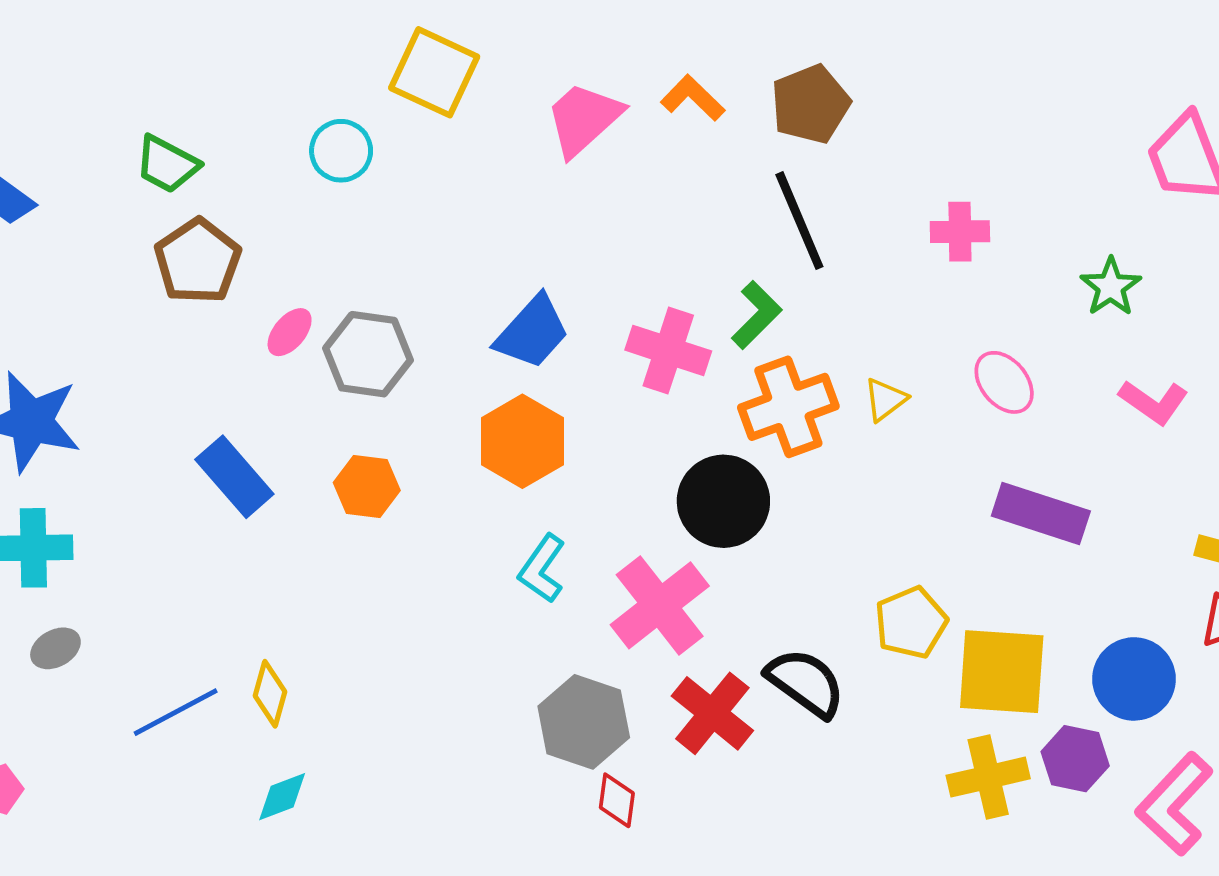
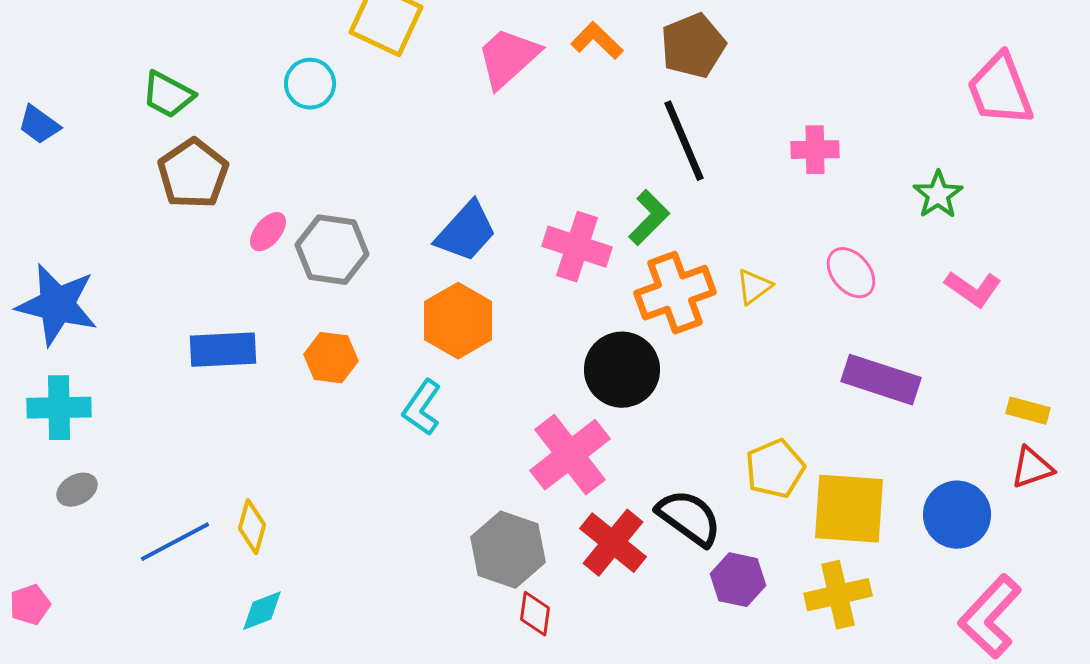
blue rectangle: (234, 477) -> (223, 350), turned -52
cyan L-shape: (542, 569) -> (422, 408), moved
purple hexagon: (1075, 759) -> (738, 580), moved

